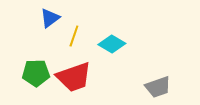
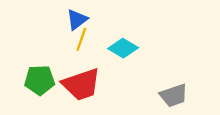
blue triangle: (50, 18) -> (77, 20), moved

